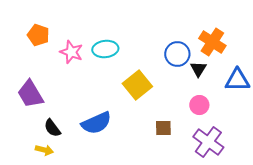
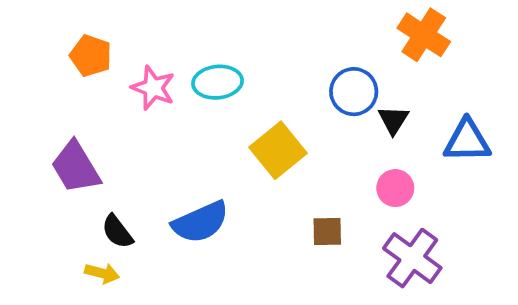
orange cross: (212, 42) -> (424, 35), moved

